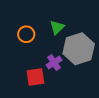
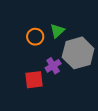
orange circle: (26, 34) -> (35, 37), moved

